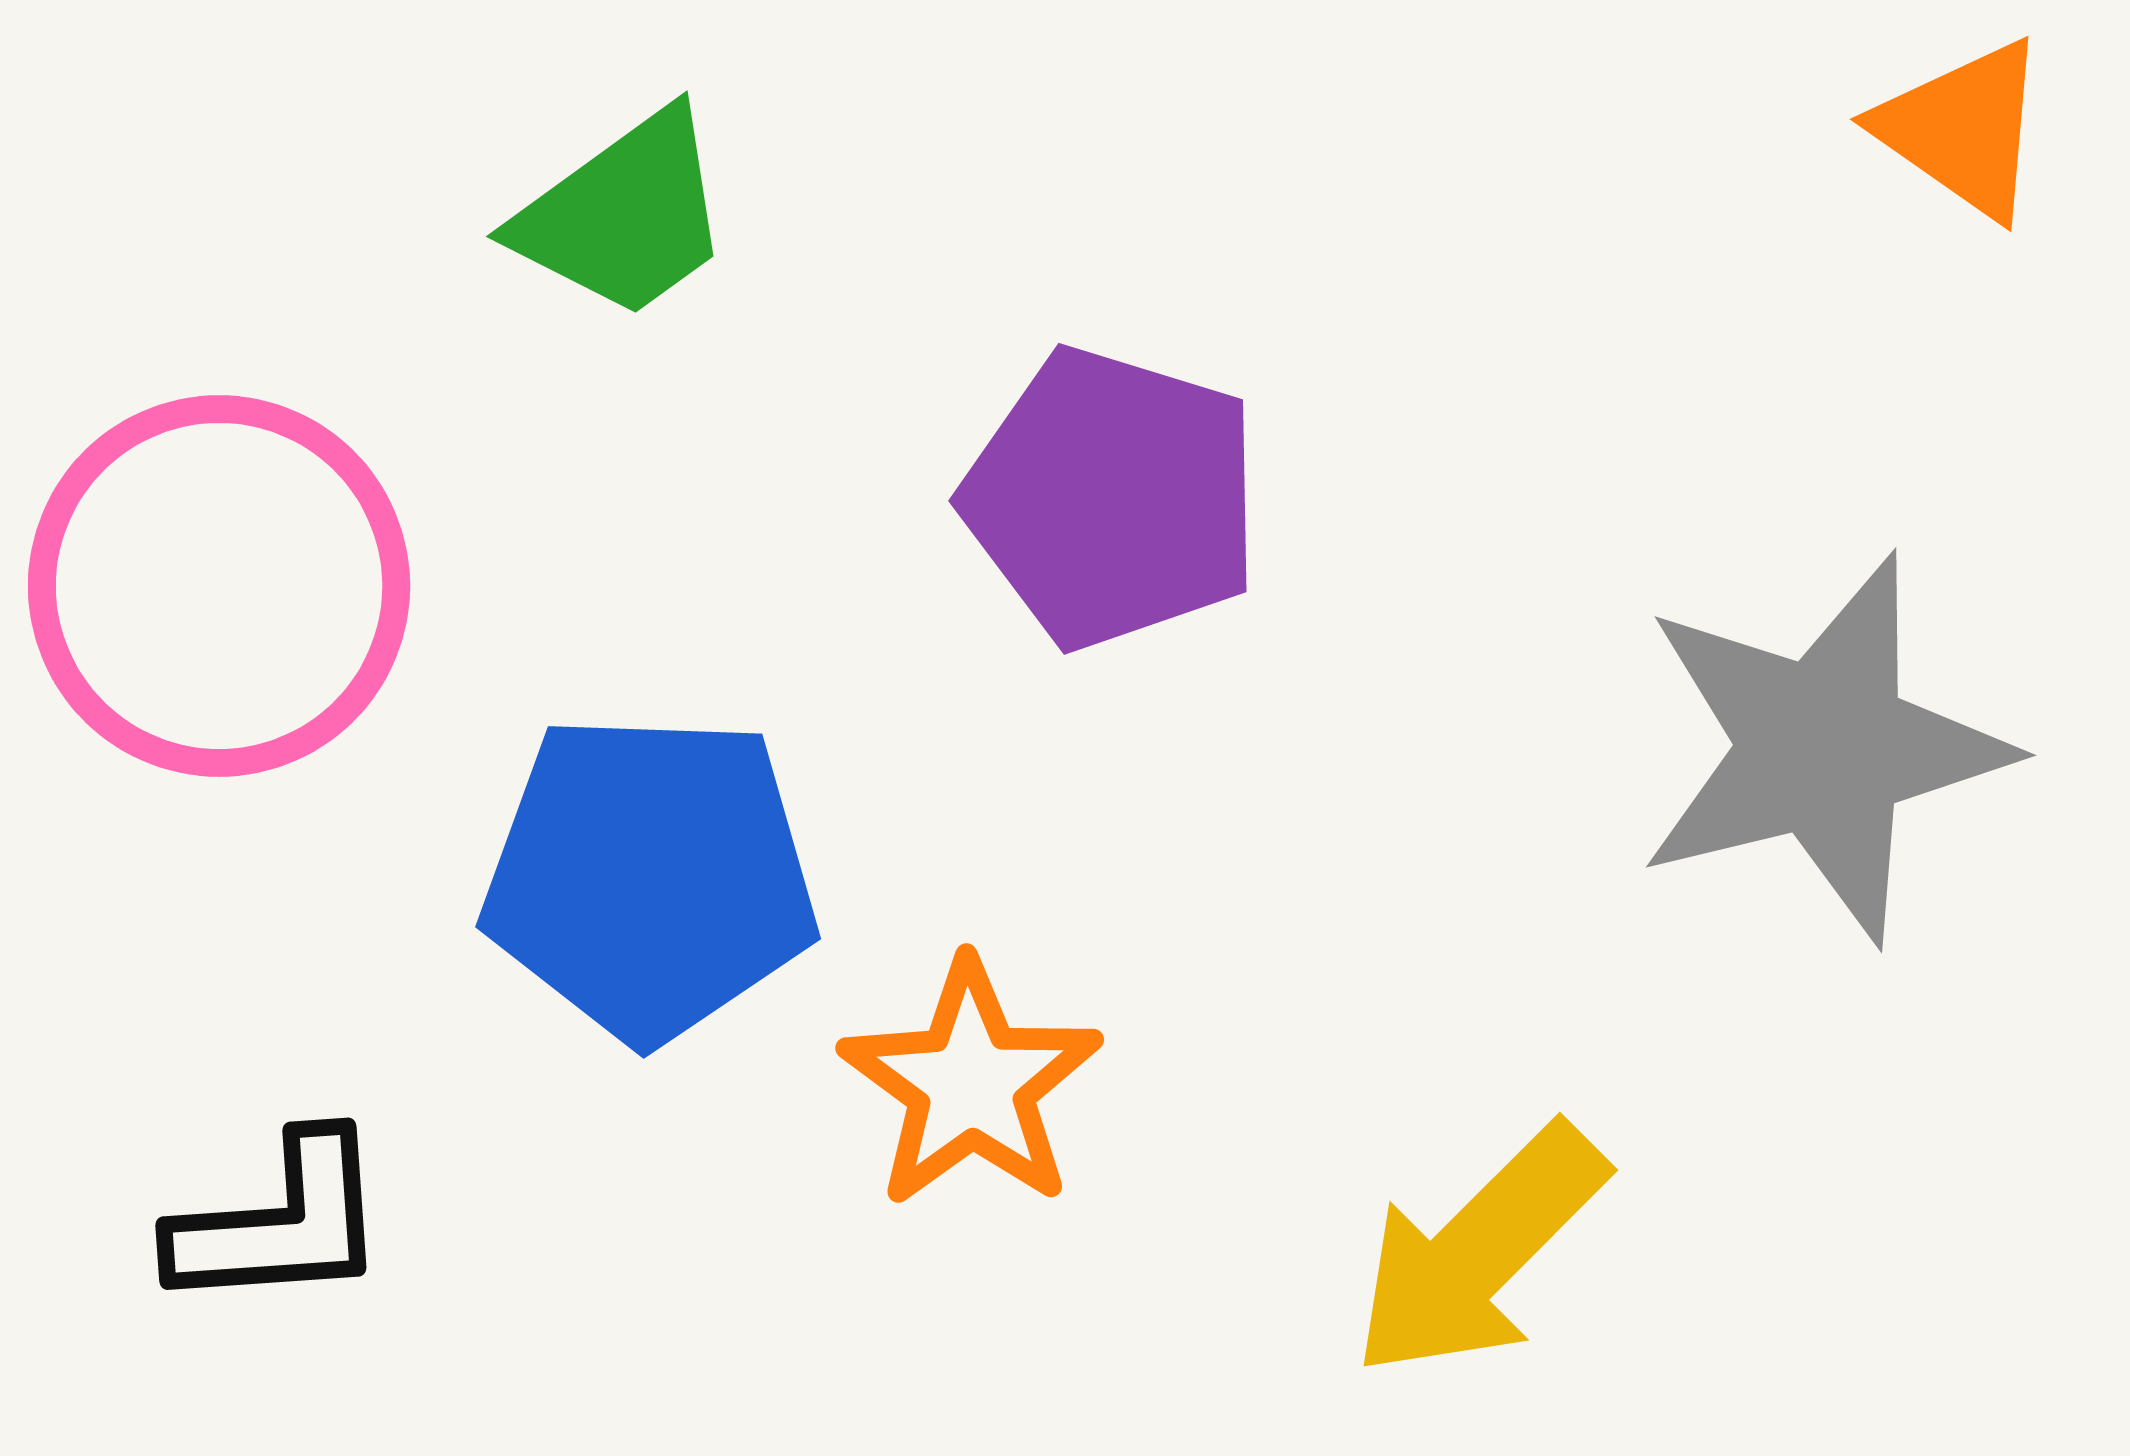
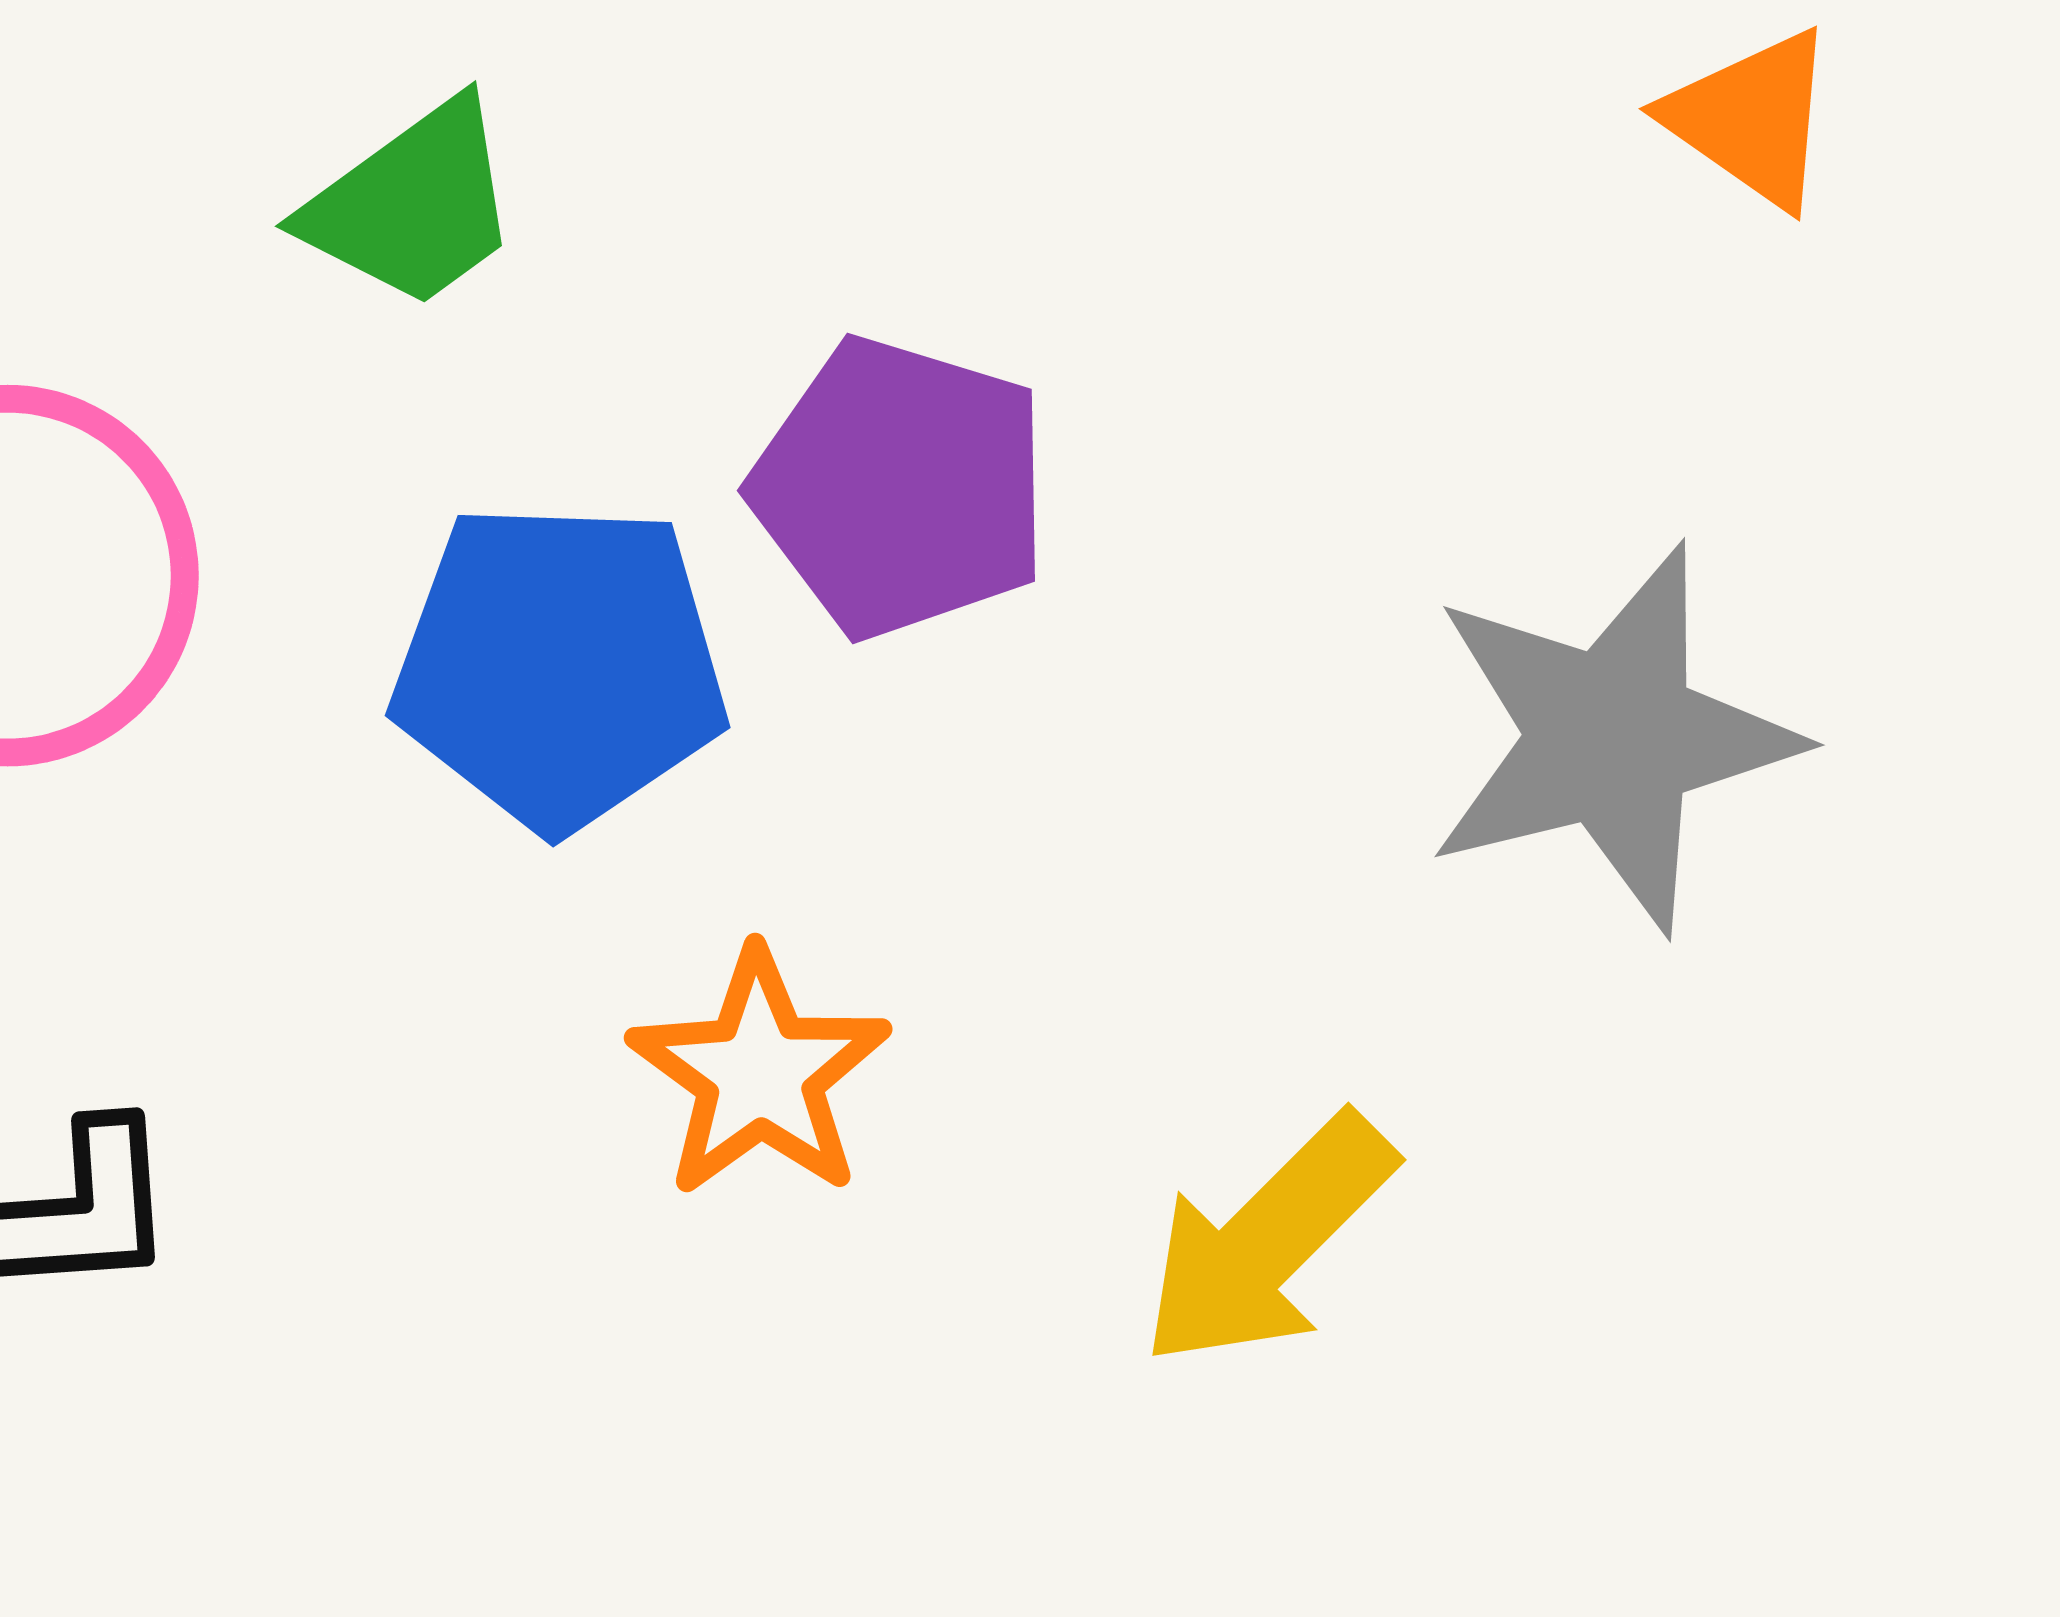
blue pentagon: (650, 877) -> (560, 666), moved

